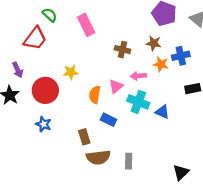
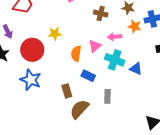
blue star: (43, 124) -> (31, 80), size x1.5
brown semicircle: (98, 157) -> (79, 109), turned 140
gray rectangle: (129, 161) -> (108, 96), moved

